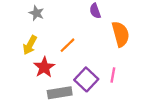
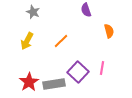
orange semicircle: (121, 34) -> (109, 31), size x0.6
red star: (44, 67) -> (29, 82), moved

